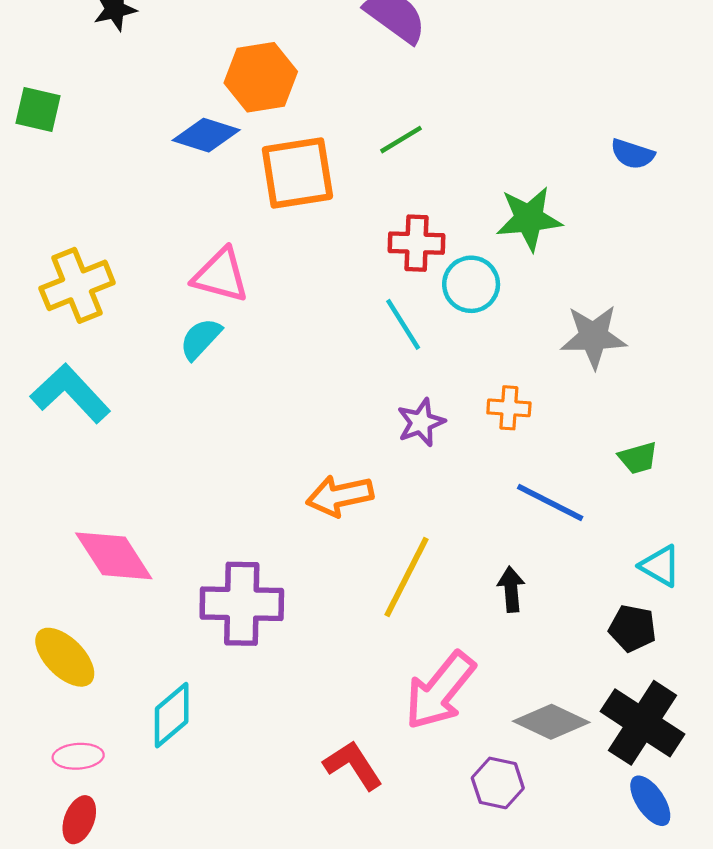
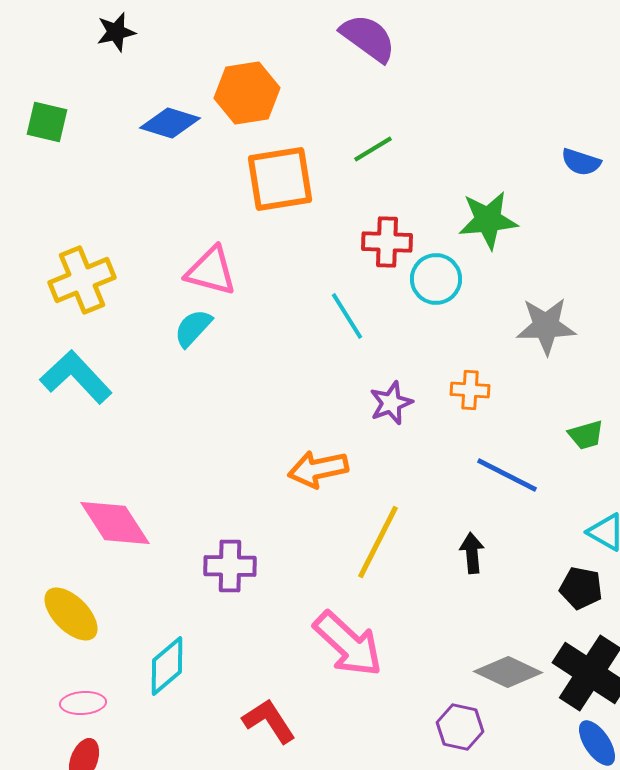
blue diamond: (206, 135) -> (170, 123), moved
cyan line: (403, 324) -> (347, 316), moved
purple cross: (242, 604) -> (230, 566), size x0.7
pink arrow: (440, 691) -> (348, 644), moved, turned -86
red L-shape: (353, 765) -> (269, 721), moved

